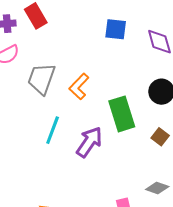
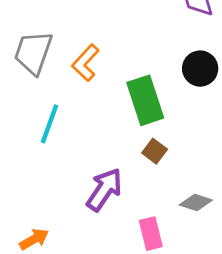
brown square: (160, 137) -> (155, 151), moved
purple arrow: (89, 142) -> (104, 190), moved

